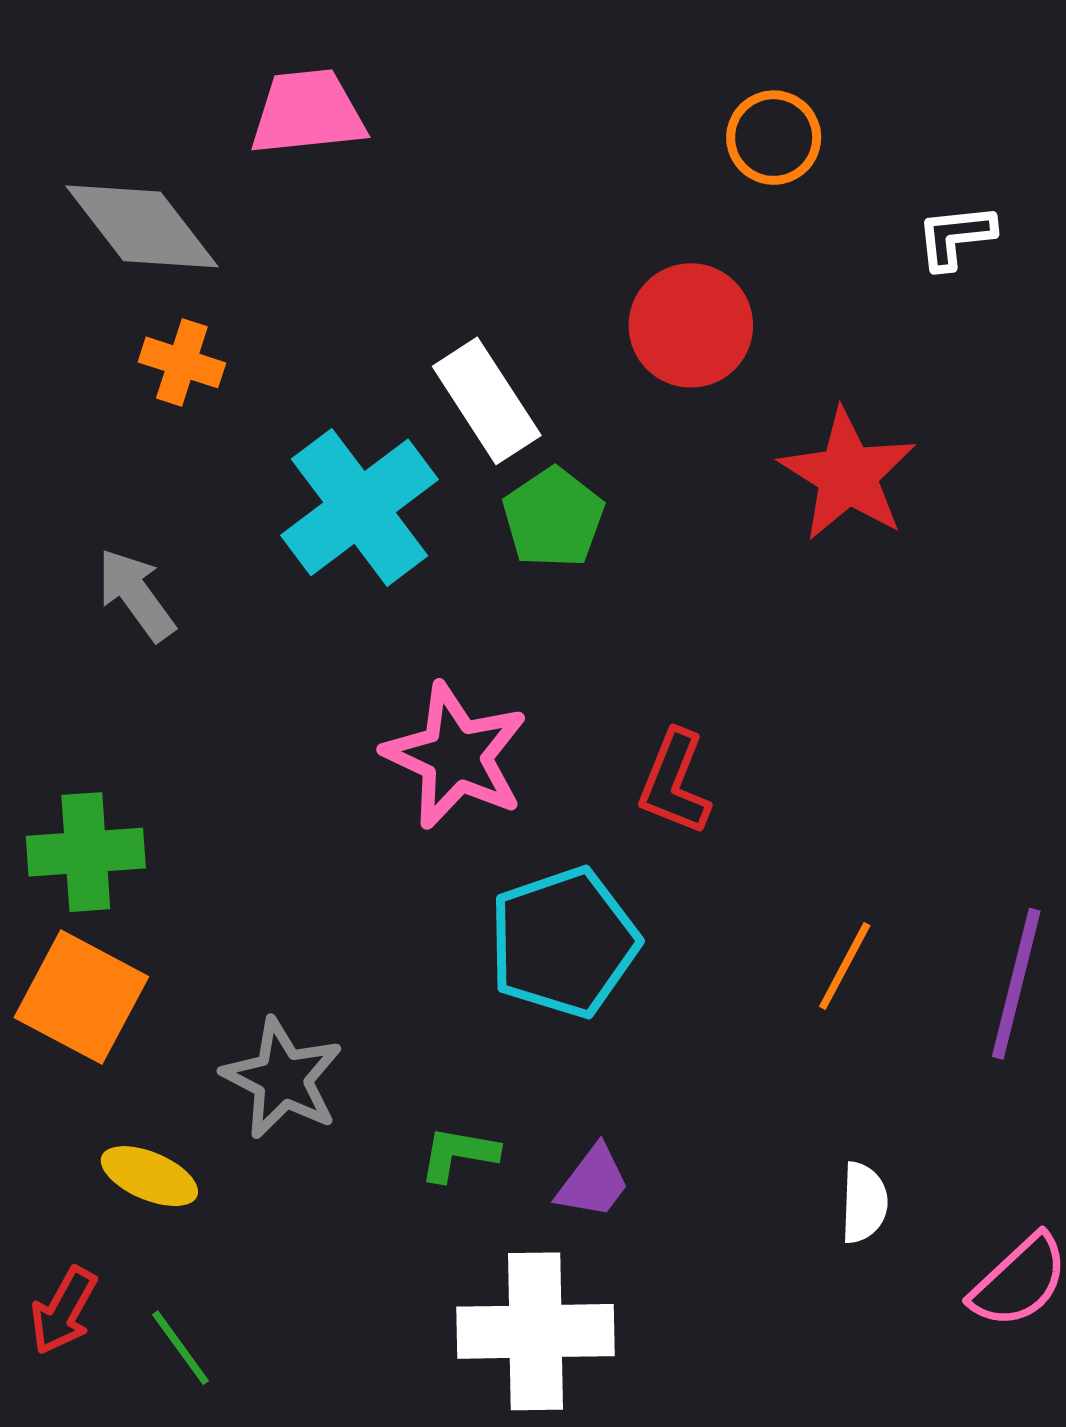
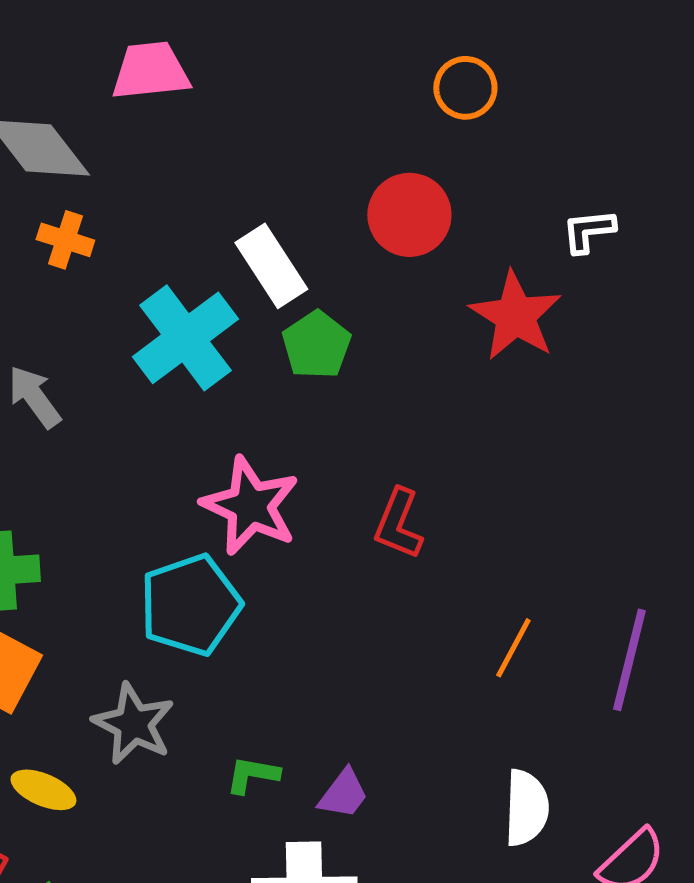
white L-shape: (956, 237) -> (588, 231), moved
cyan pentagon: (564, 942) -> (190, 605), moved
white semicircle: (864, 1203) -> (526, 808), size x1.4

